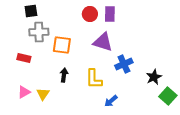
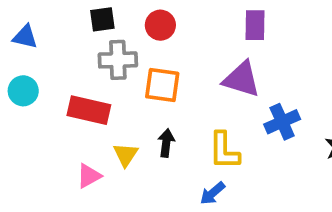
red circle: (90, 14) -> (160, 25), moved
red rectangle: (24, 58) -> (89, 110), size x1.5
yellow triangle: (43, 94) -> (126, 155), moved
blue arrow: (111, 101) -> (213, 193), moved

